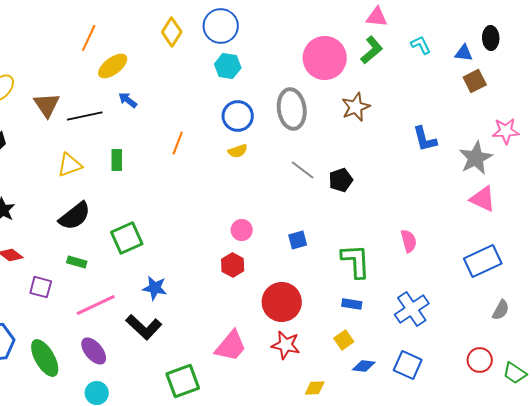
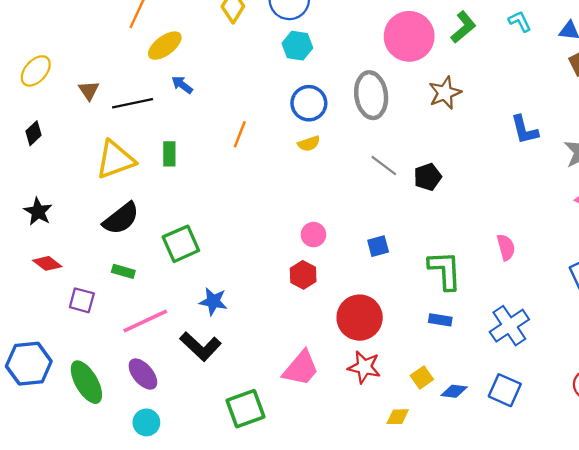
brown triangle: (47, 105) -> (89, 91), size x0.7
yellow triangle: (70, 165) -> (115, 160), size x1.4
yellow square: (344, 340) -> (422, 377), moved

